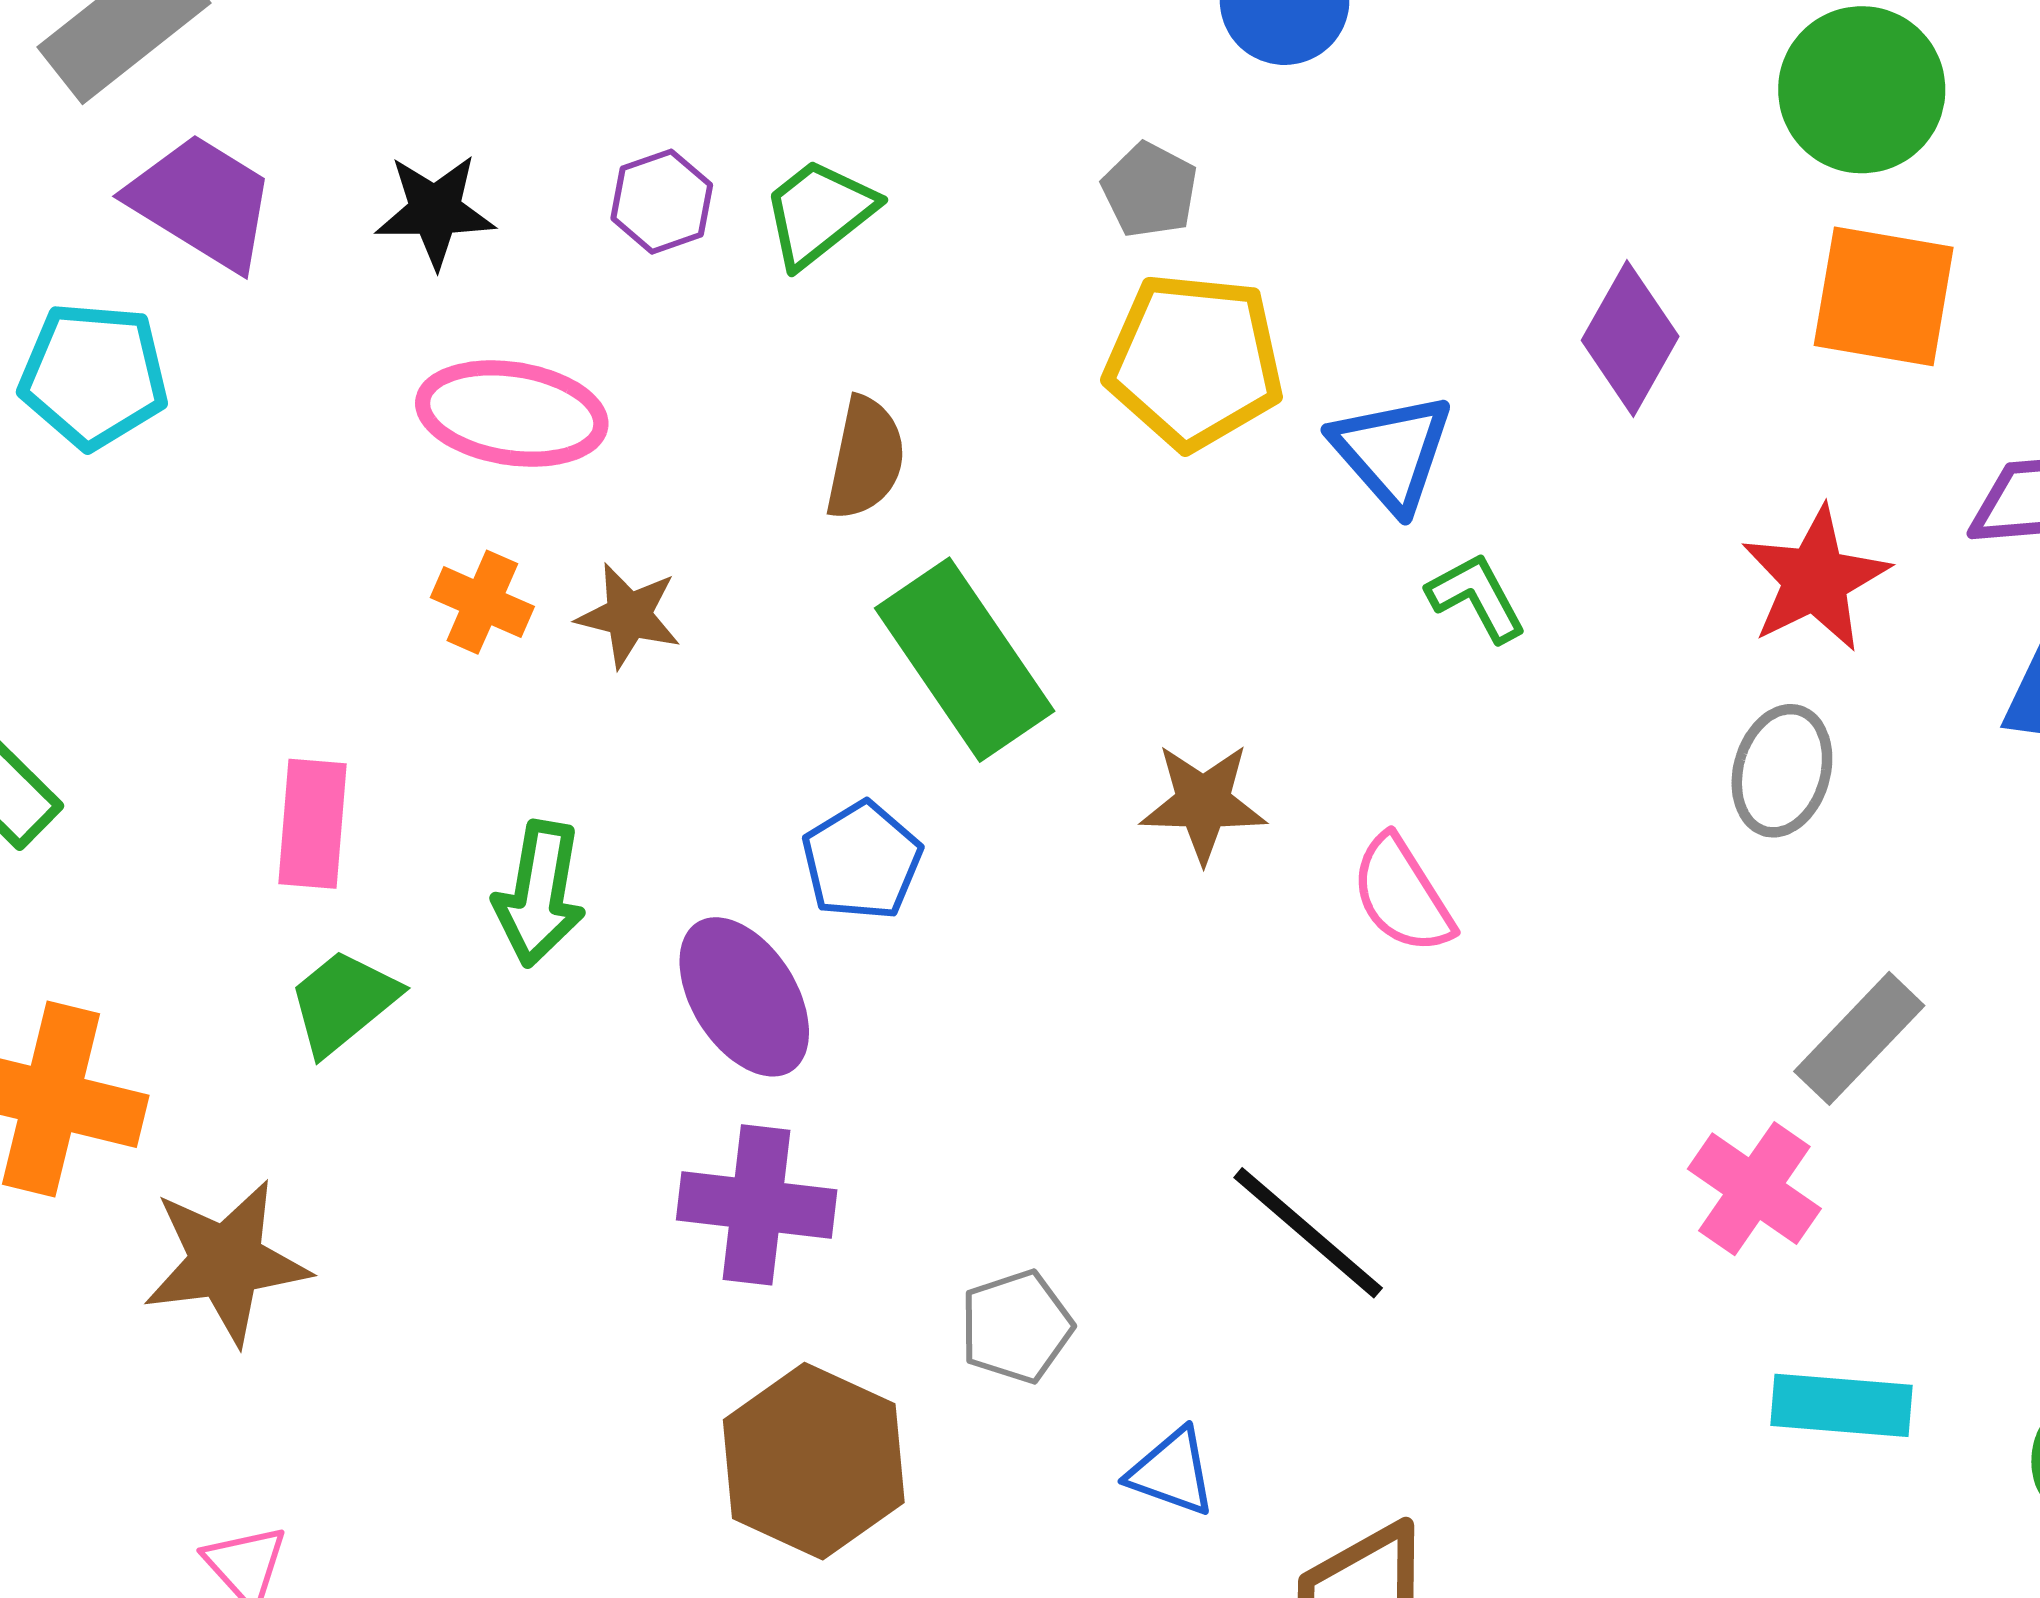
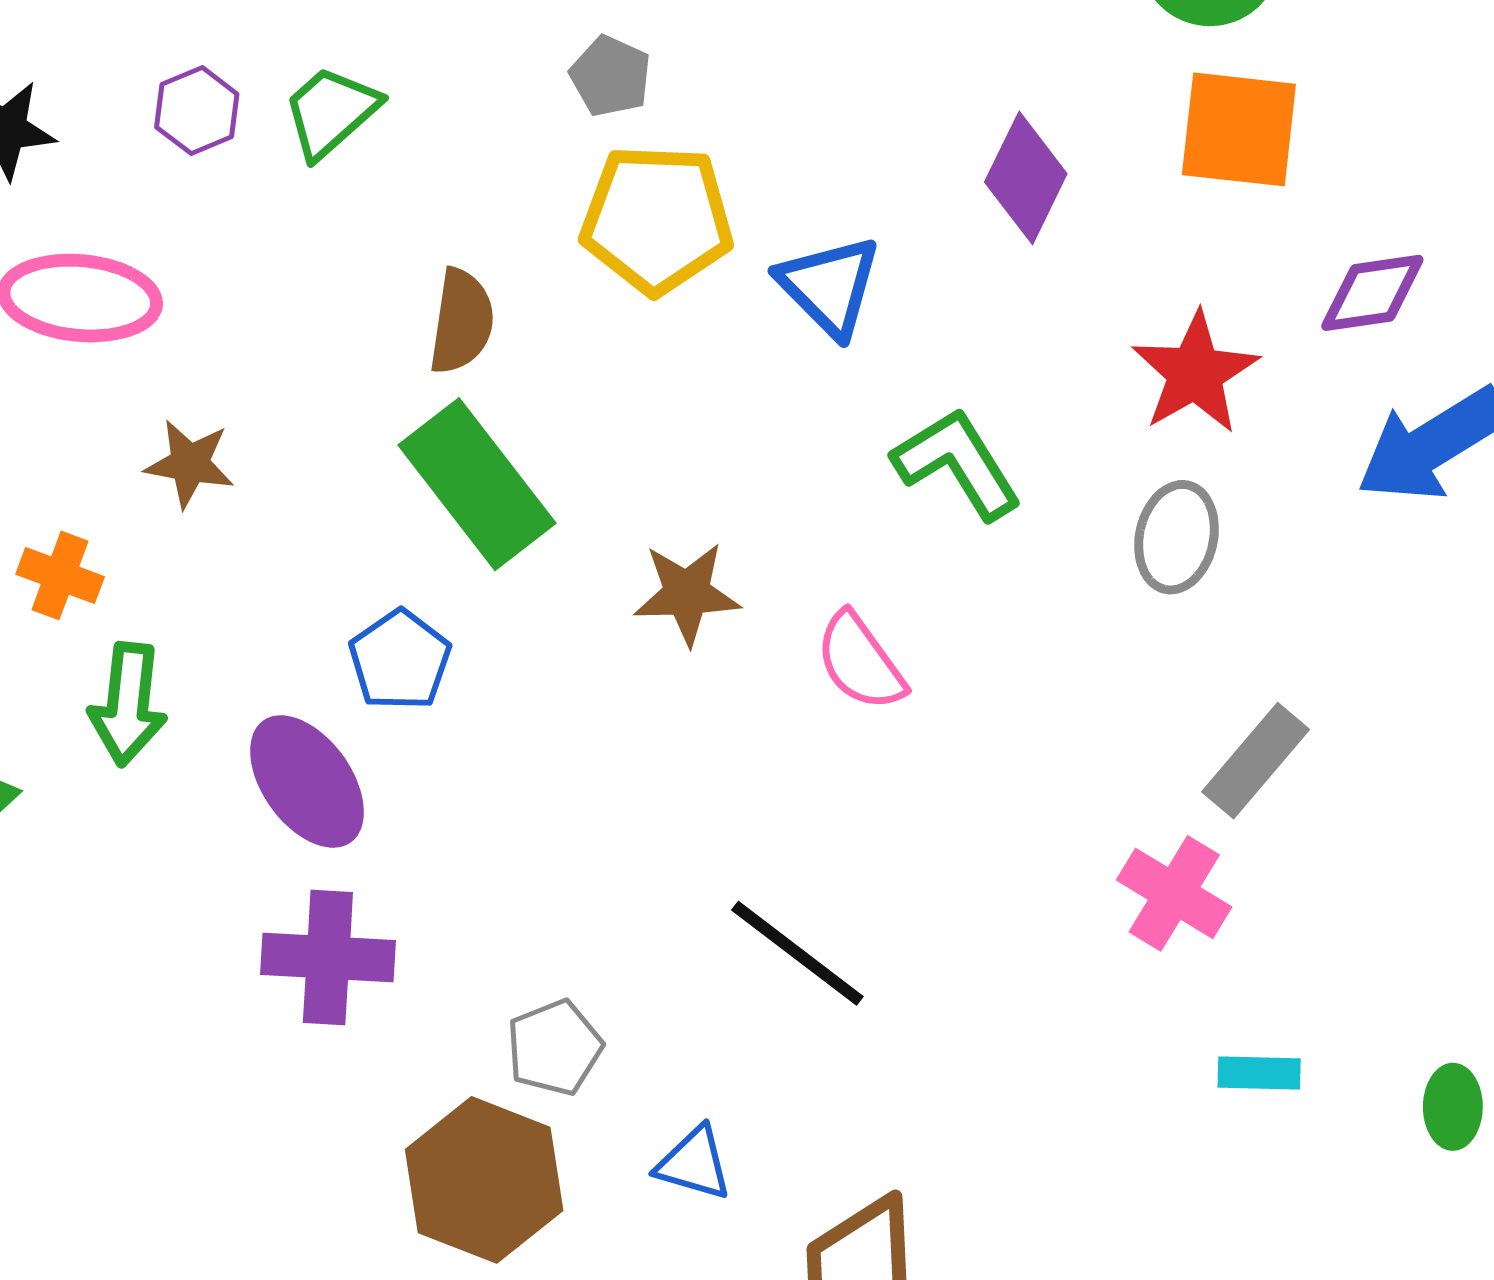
brown semicircle: (865, 458) -> (462, 321), moved
green L-shape: (1477, 597) -> (957, 463), moved, size x1.5
orange cross: (482, 602) -> (60, 575), moved
cyan rectangle: (1842, 1405) -> (1259, 1073), size x0.7
brown hexagon: (814, 1461) -> (484, 1180), moved

